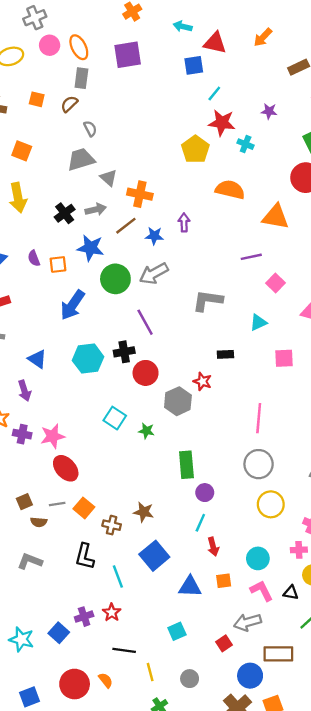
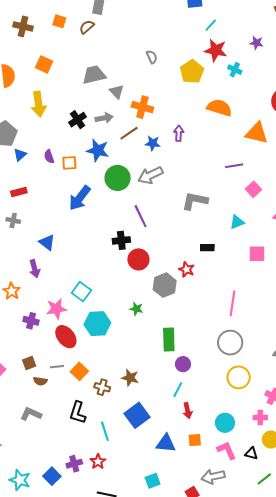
gray semicircle: (90, 129) -> (152, 57), moved
cyan hexagon: (88, 359) -> (97, 324), moved
cyan square: (115, 418) -> (81, 292), moved
purple cross: (22, 434) -> (31, 321), moved

